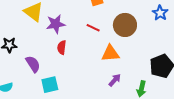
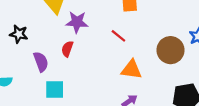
brown circle: (125, 25) -> (170, 50), moved
red semicircle: (62, 47) -> (67, 49), moved

